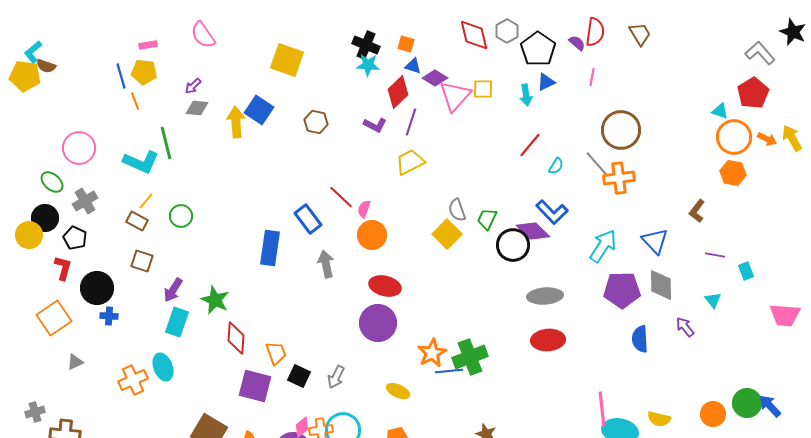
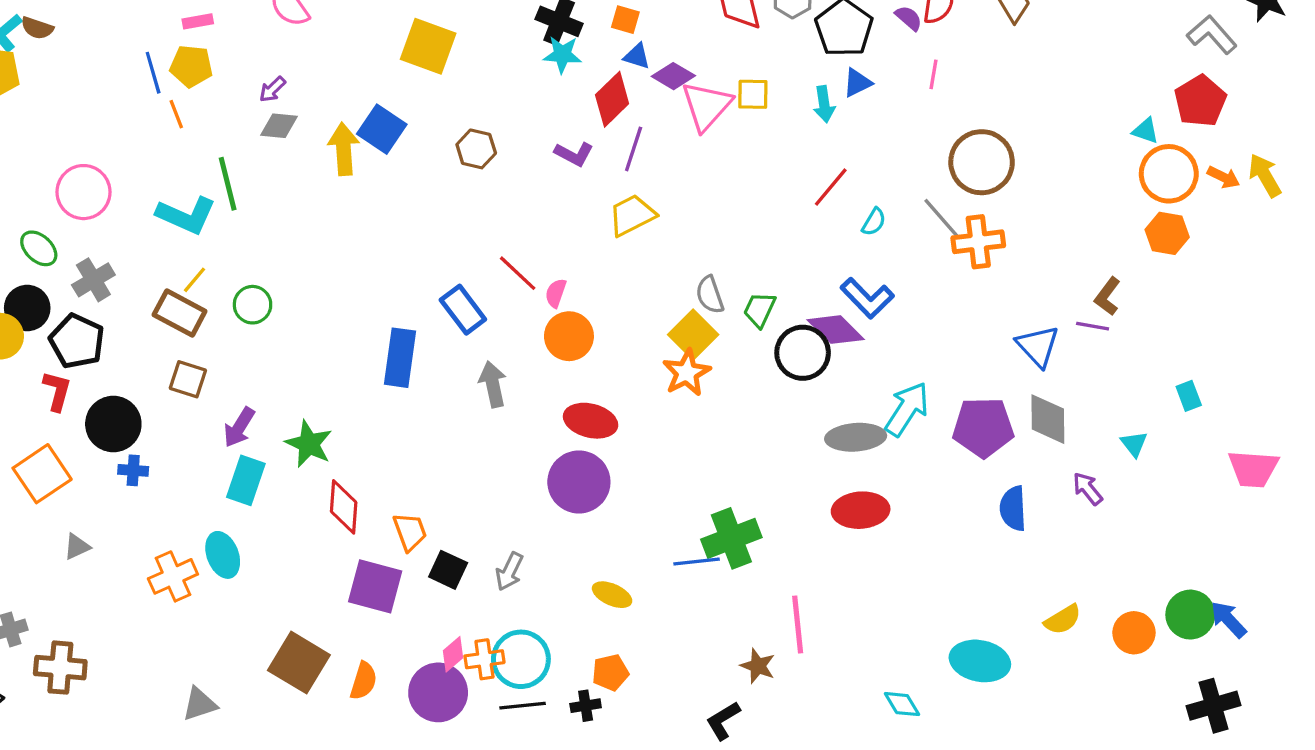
brown semicircle: (46, 66) -> (37, 28), moved
brown rectangle: (137, 221) -> (180, 313), size x1.4
black pentagon: (75, 238) -> (77, 341), size x1.4
cyan arrow: (603, 246) -> (907, 409), moved
purple line: (715, 255) -> (1093, 326), moved
orange star: (432, 353) -> (687, 373), moved
pink line: (602, 409) -> (798, 624), moved
yellow semicircle: (659, 419) -> (1063, 620), moved, turned -45

